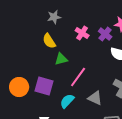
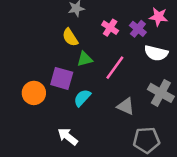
pink line: (78, 77) -> (115, 68), moved
purple square: (44, 86) -> (62, 78), moved
cyan semicircle: (67, 101) -> (82, 98), moved

